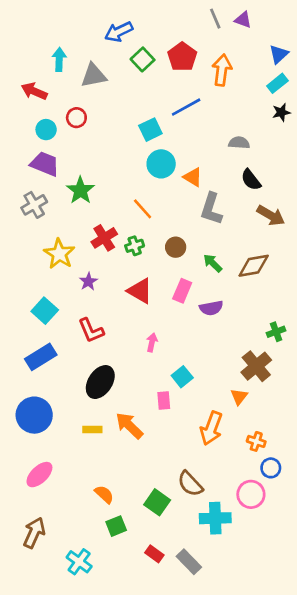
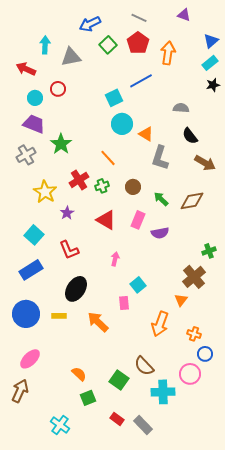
gray line: (215, 19) -> (139, 18), moved, turned -42
yellow rectangle: (92, 430) -> (59, 316), moved
brown arrow: (34, 533) -> (20, 391), moved

